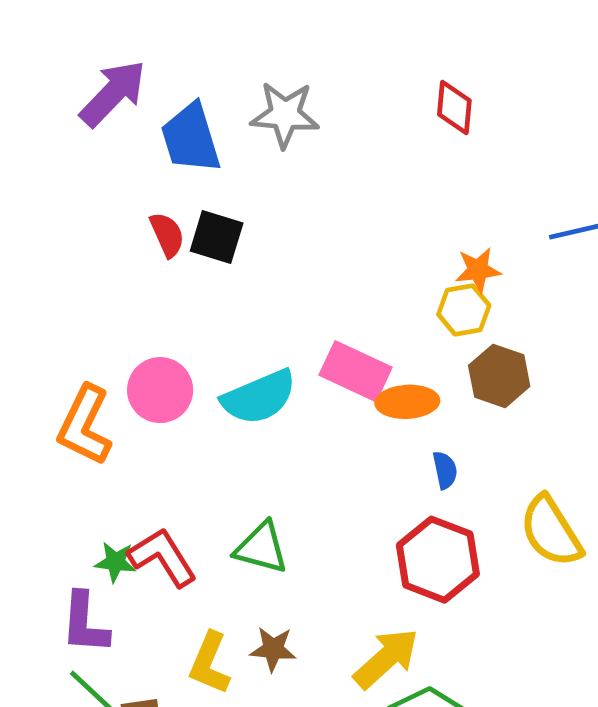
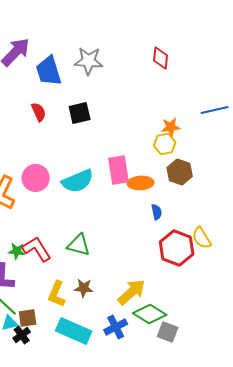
black square: (217, 237) -> (80, 113), moved, turned -30
pink rectangle: (356, 371) -> (119, 170), turned 56
yellow semicircle: (551, 531) -> (202, 238), size x0.7
red hexagon: (438, 560) -> (177, 248), moved

